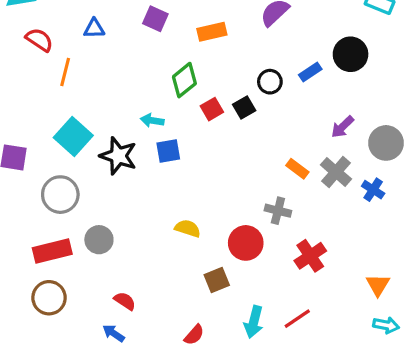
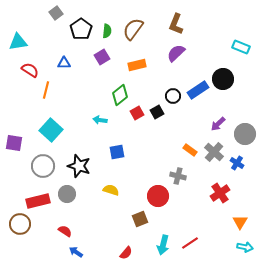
purple square: (155, 19) -> (102, 57), turned 35
blue rectangle: (310, 72) -> (198, 90), size x1.5
blue square: (168, 151) -> (117, 152), moved
black star: (118, 156) -> (79, 166), moved
yellow semicircle: (188, 228) -> (111, 190), moved
red cross: (310, 256) -> (220, 193), moved
brown circle: (49, 298) -> (20, 224), moved
red semicircle: (125, 301) -> (65, 231), moved

